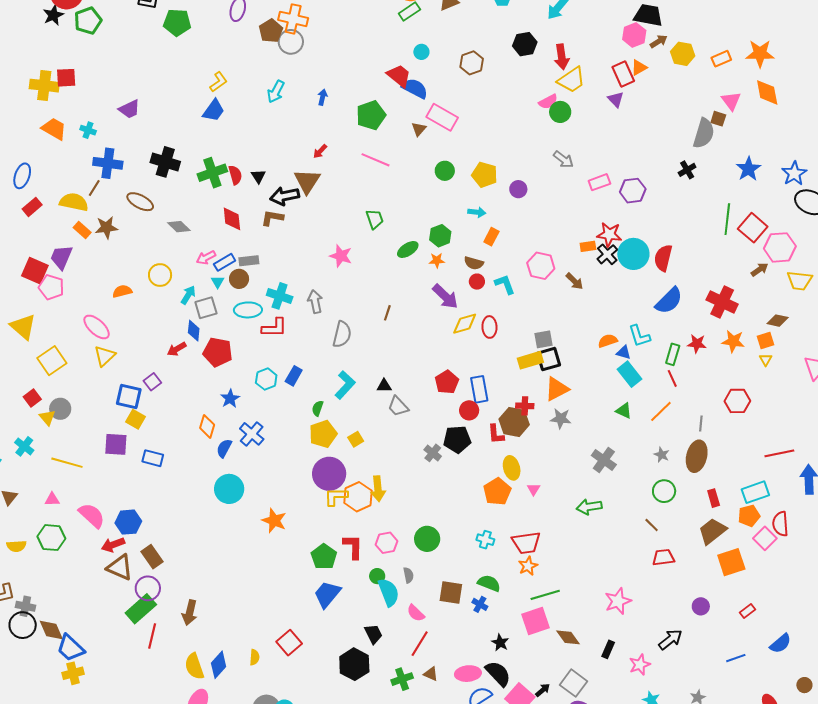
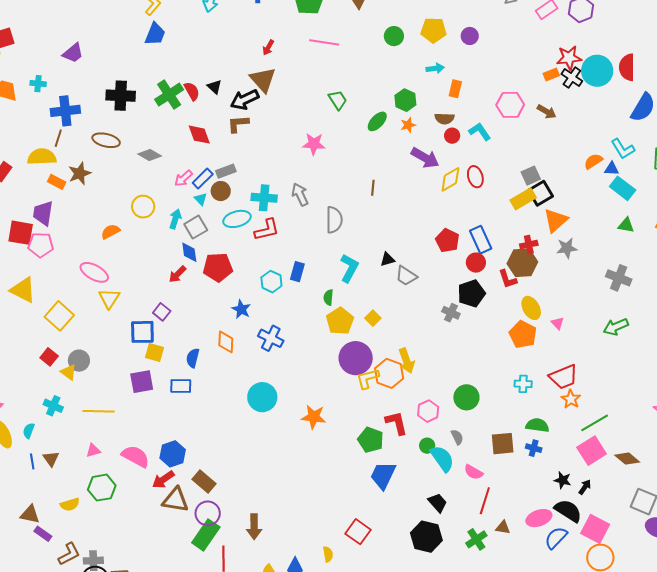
blue semicircle: (224, 448) -> (193, 358), moved
black arrow: (543, 690) -> (585, 487), moved

